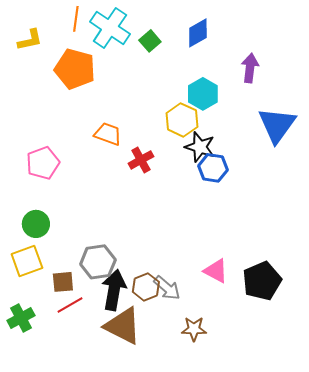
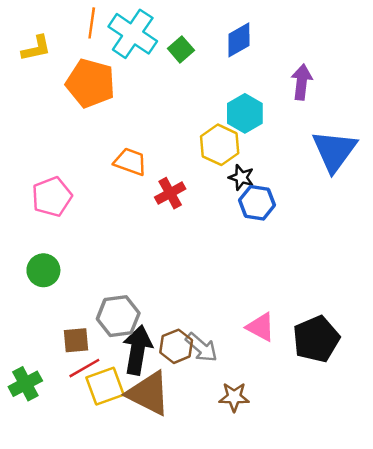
black star: (200, 147) -> (241, 177), size x0.7
yellow square: (27, 261) -> (105, 386), moved

